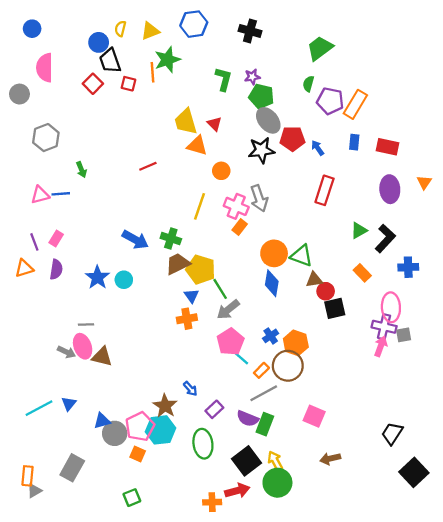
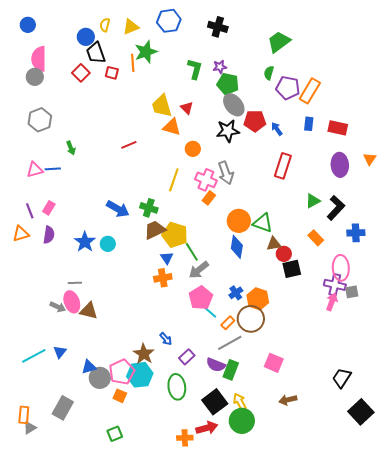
gray circle: (19, 94) -> (35, 77), moved

